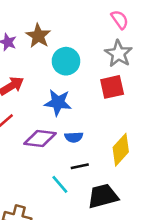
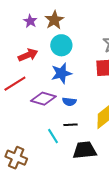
cyan circle: (66, 61) -> (61, 45), moved
blue star: (58, 103) -> (61, 73), turned -30

